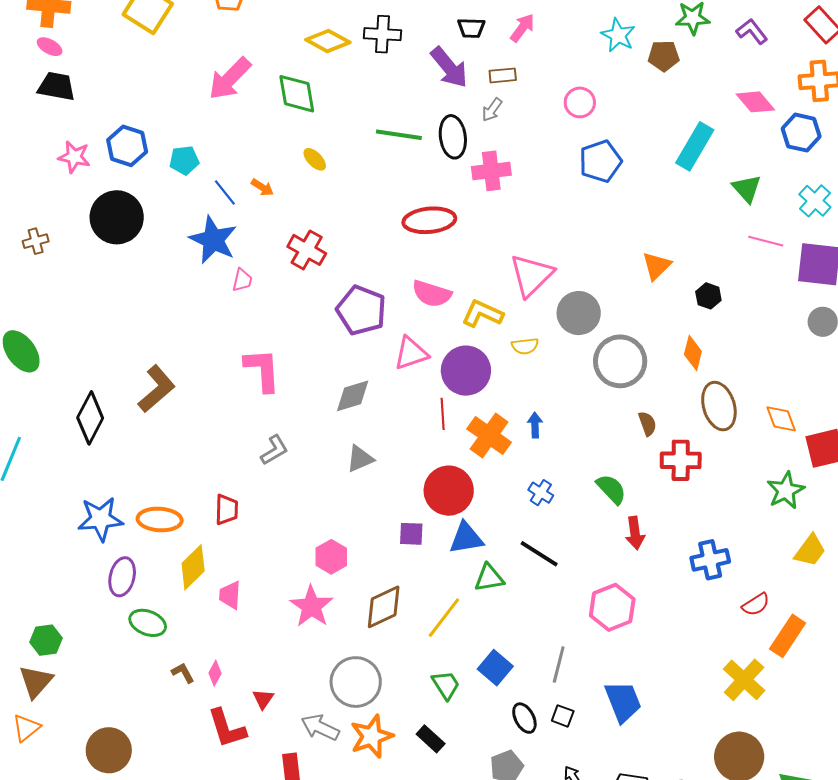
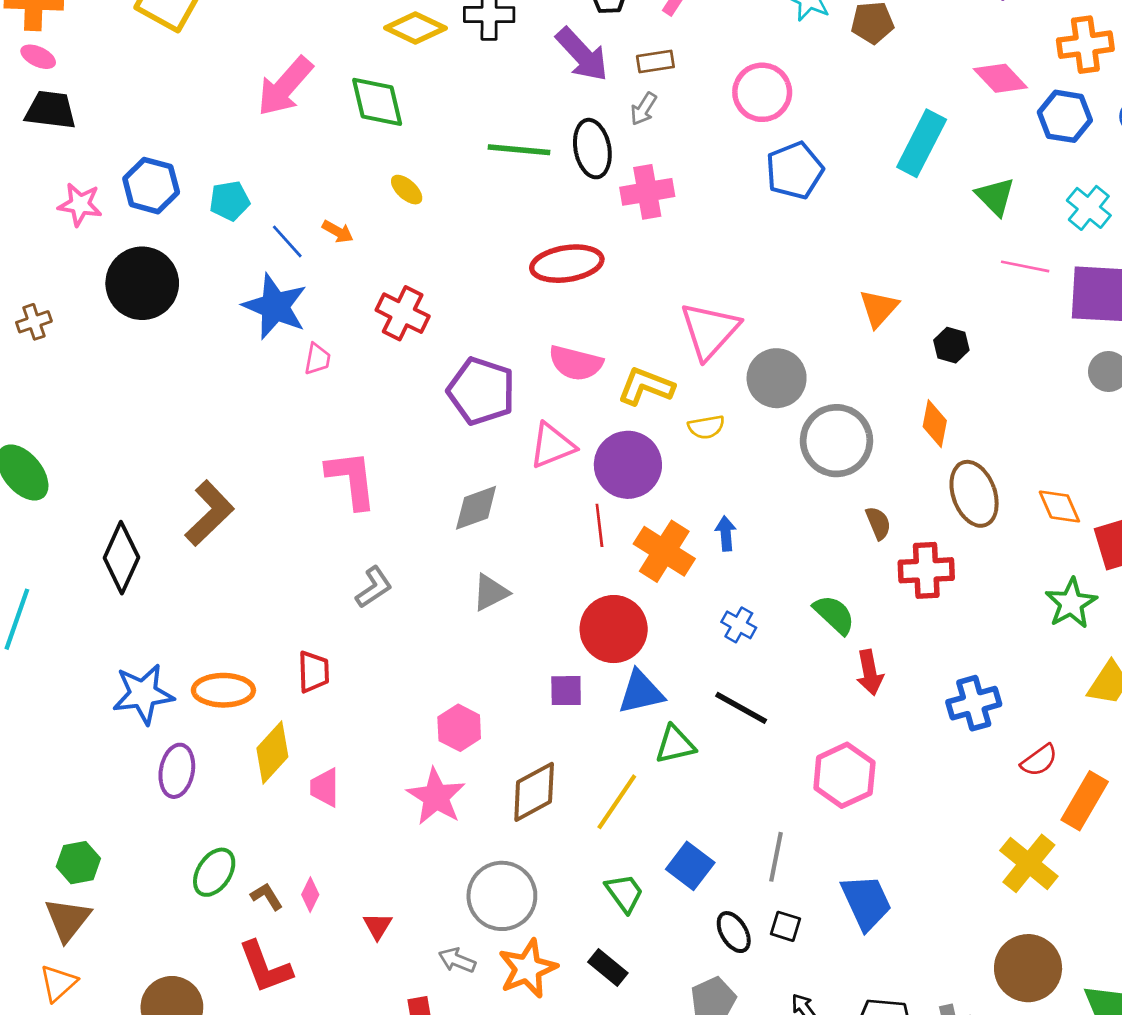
pink circle: (580, 102) -> (762, 92), size x1.4
green ellipse: (148, 623) -> (214, 872), moved, turned -75
gray arrow: (320, 727) -> (457, 960), size x0.7
red L-shape: (227, 728) -> (265, 967), moved

